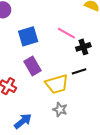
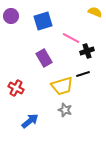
blue square: (28, 36) -> (43, 21), moved
purple rectangle: (32, 66) -> (44, 58), moved

